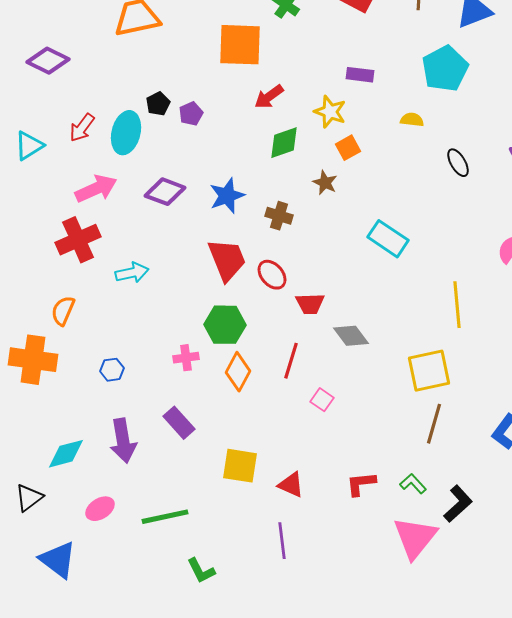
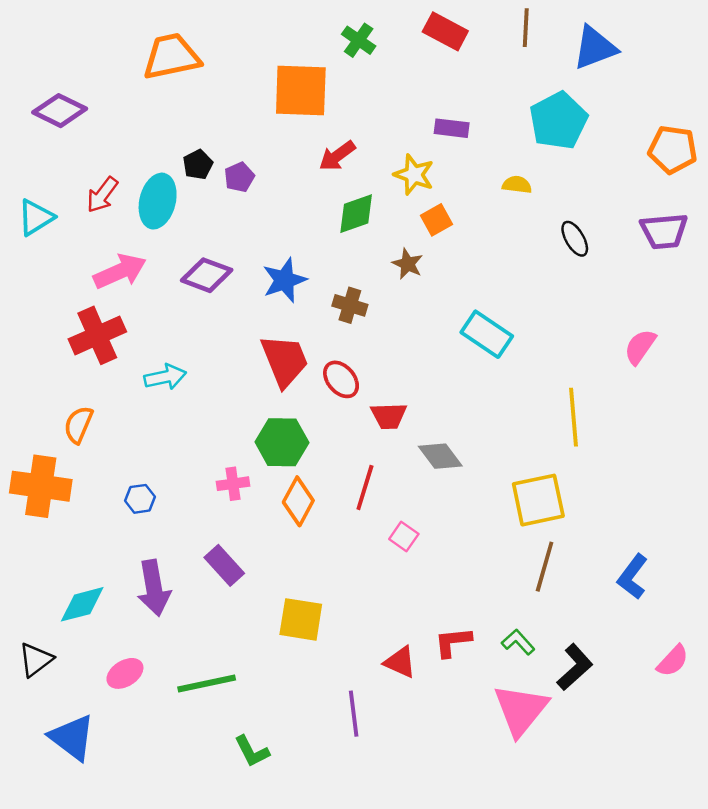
red triangle: (291, 485) -> (400, 662), moved

